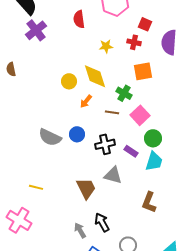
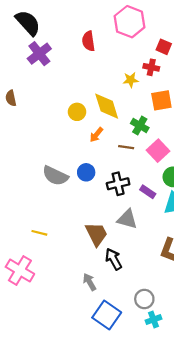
yellow star: (106, 46) -> (131, 80), moved
black arrow: (102, 222) -> (114, 259), moved

